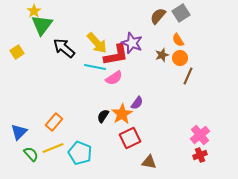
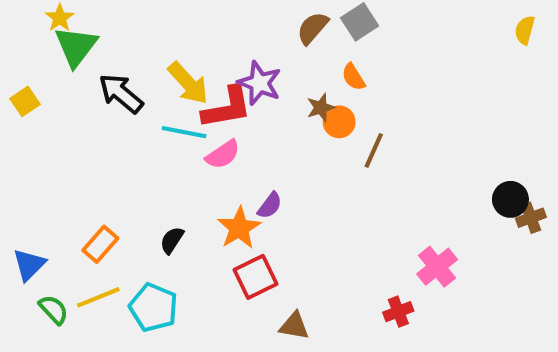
orange circle: (180, 58) -> (339, 122), moved
black semicircle: (103, 116) -> (172, 240), moved
pink cross: (200, 135) -> (437, 267), moved

